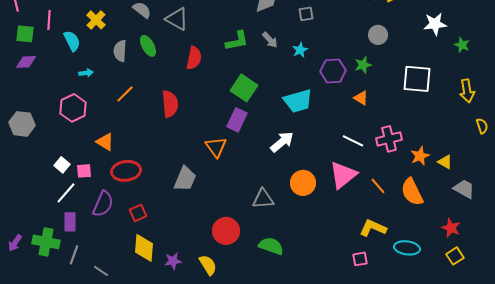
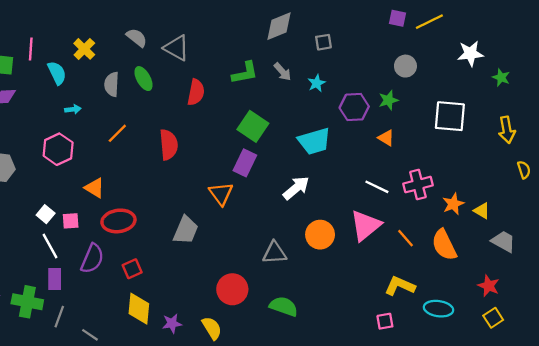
white line: (66, 193) -> (50, 246), turned -70

